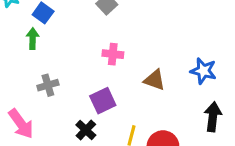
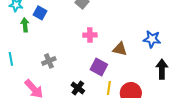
green arrow: (33, 39) -> (25, 25), moved
purple square: (103, 101) -> (99, 67), moved, turned -30

